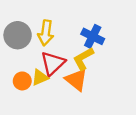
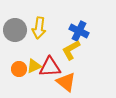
red triangle: (53, 63) -> (50, 67), moved, turned 40
orange triangle: (76, 80) -> (66, 82), moved

